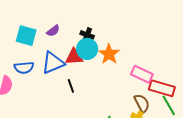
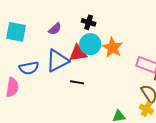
black cross: (87, 35) -> (89, 22), moved
cyan square: (26, 36) -> (16, 32), moved
black line: (71, 86) -> (77, 82), turned -56

